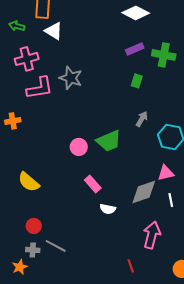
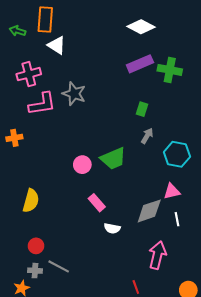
green arrow: (17, 26) -> (17, 31), moved
purple rectangle: (135, 49) -> (140, 64), size x1.4
green rectangle: (137, 81) -> (142, 109), moved
yellow semicircle: (29, 182) -> (31, 201), turned -115

